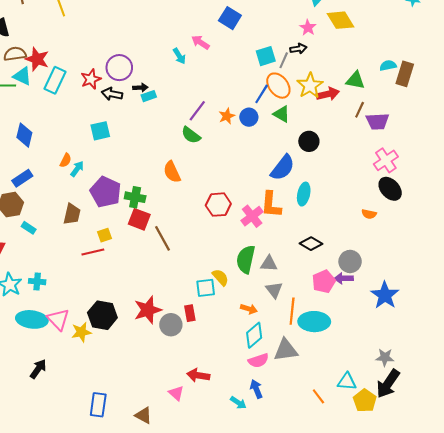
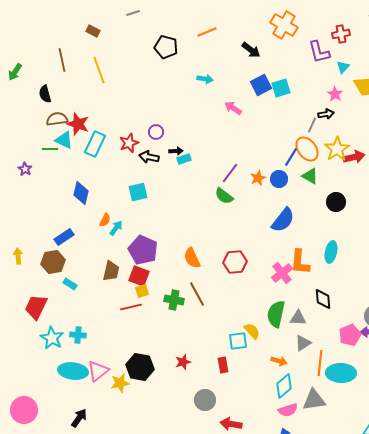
blue square: (230, 18) -> (261, 85), turned 30
cyan arrow: (179, 56) -> (205, 79), moved, turned -49
cyan square: (266, 56) -> (281, 88), moved
purple circle: (119, 68) -> (156, 132), size x0.6
blue diamond: (24, 135) -> (81, 193), moved
blue semicircle: (283, 168) -> (283, 220), moved
orange semicircle: (172, 172) -> (192, 258), moved
green cross: (135, 197) -> (174, 300), moved
red hexagon: (218, 205) -> (235, 262), moved
red square: (139, 219) -> (139, 276), moved
black diamond: (311, 244) -> (323, 299), moved, turned 55
gray triangle: (274, 290) -> (303, 343), turned 36
red star: (148, 310) -> (183, 362), size x0.6
pink triangle: (58, 319) -> (98, 371), turned 35
gray circle: (171, 325) -> (205, 400), moved

